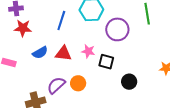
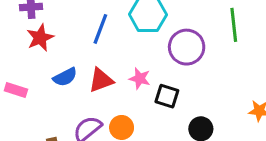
red star: (23, 28) -> (40, 38), turned -30
red triangle: (63, 53) -> (101, 80), turned -30

